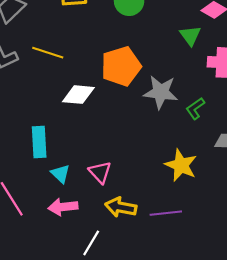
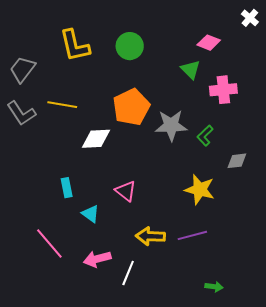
cyan rectangle: (39, 142) -> (67, 188), size x0.7
pink triangle: (100, 172) -> (126, 191), moved
pink arrow: (63, 207) -> (97, 259), moved

